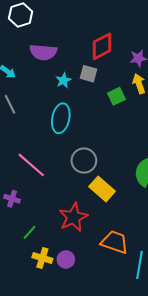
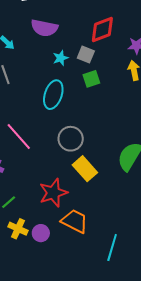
green square: (116, 96) -> (91, 79), moved
orange trapezoid: (115, 242) -> (75, 221), moved

